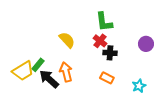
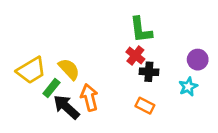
yellow semicircle: (67, 40) -> (69, 69), moved
yellow trapezoid: (23, 71) -> (31, 70), moved
cyan star: (139, 86) -> (188, 87), moved

